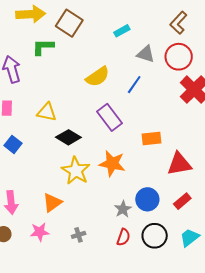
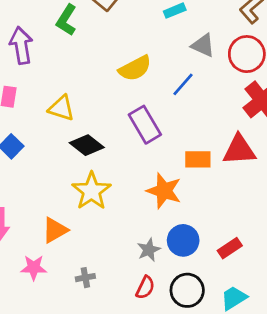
green L-shape: (43, 47) -> (66, 20), turned -65
orange star: (112, 164) -> (164, 191), moved
red triangle: (179, 164) -> (239, 150), moved

